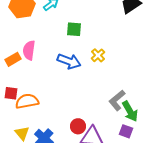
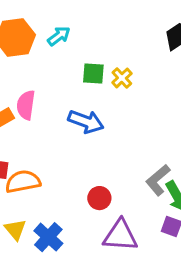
yellow cross: (98, 55) -> (122, 78), moved
red circle: (78, 126) -> (99, 198), moved

